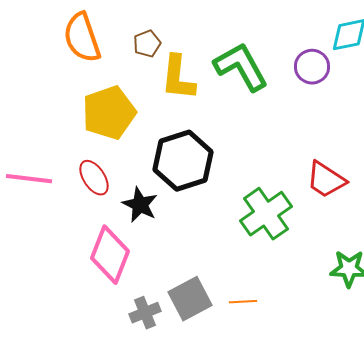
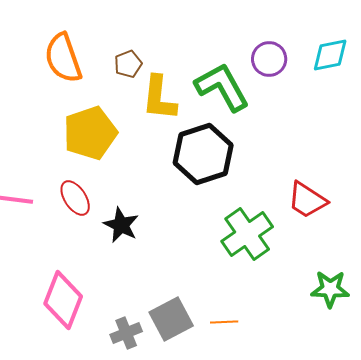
purple circle: (312, 67) -> (269, 59), moved
black hexagon: (183, 161) -> (203, 154), moved
pink diamond: (110, 255) -> (63, 300), moved

